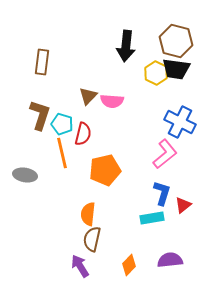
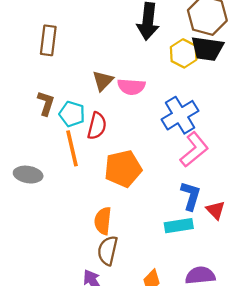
brown L-shape: (40, 115) -> (46, 103), size x0.7
blue cross: (180, 122) -> (180, 115), moved, turned 32
red triangle: (183, 205) -> (216, 210), turned -36

